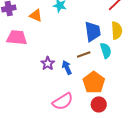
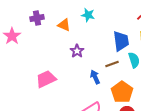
pink trapezoid: (17, 37) -> (46, 79), moved, turned -30
purple star: (48, 63) -> (77, 51), moved

